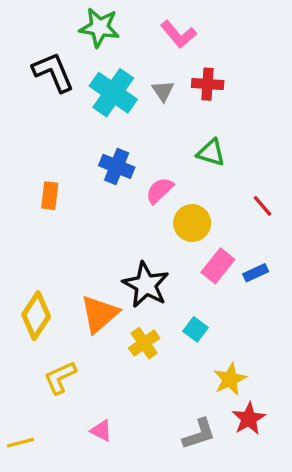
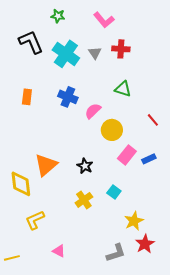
green star: (99, 27) -> (58, 16), size x0.6
orange rectangle: (50, 196) -> (27, 97), moved
black star: (146, 285) -> (85, 166), size x0.6
orange triangle: (99, 314) -> (46, 165), moved
yellow diamond: (36, 316) -> (21, 184), turned -40

